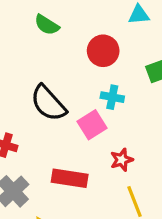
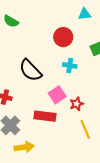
green semicircle: (47, 25) -> (11, 21), moved
pink square: (92, 125) -> (57, 95), moved

